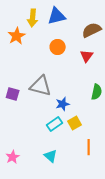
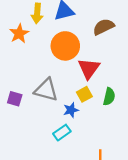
orange circle: (58, 47) -> (65, 46), size x1.6
red triangle: (87, 56) -> (89, 68), moved, size x1.5
yellow square: (75, 123) -> (84, 94), moved

